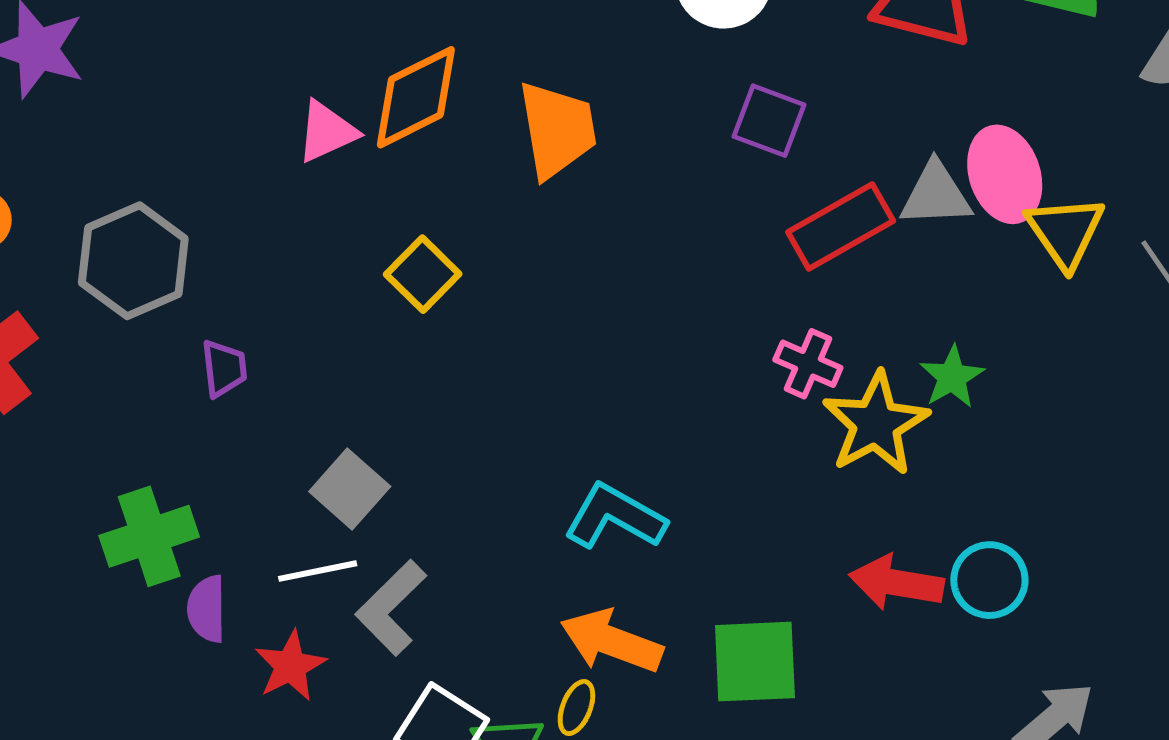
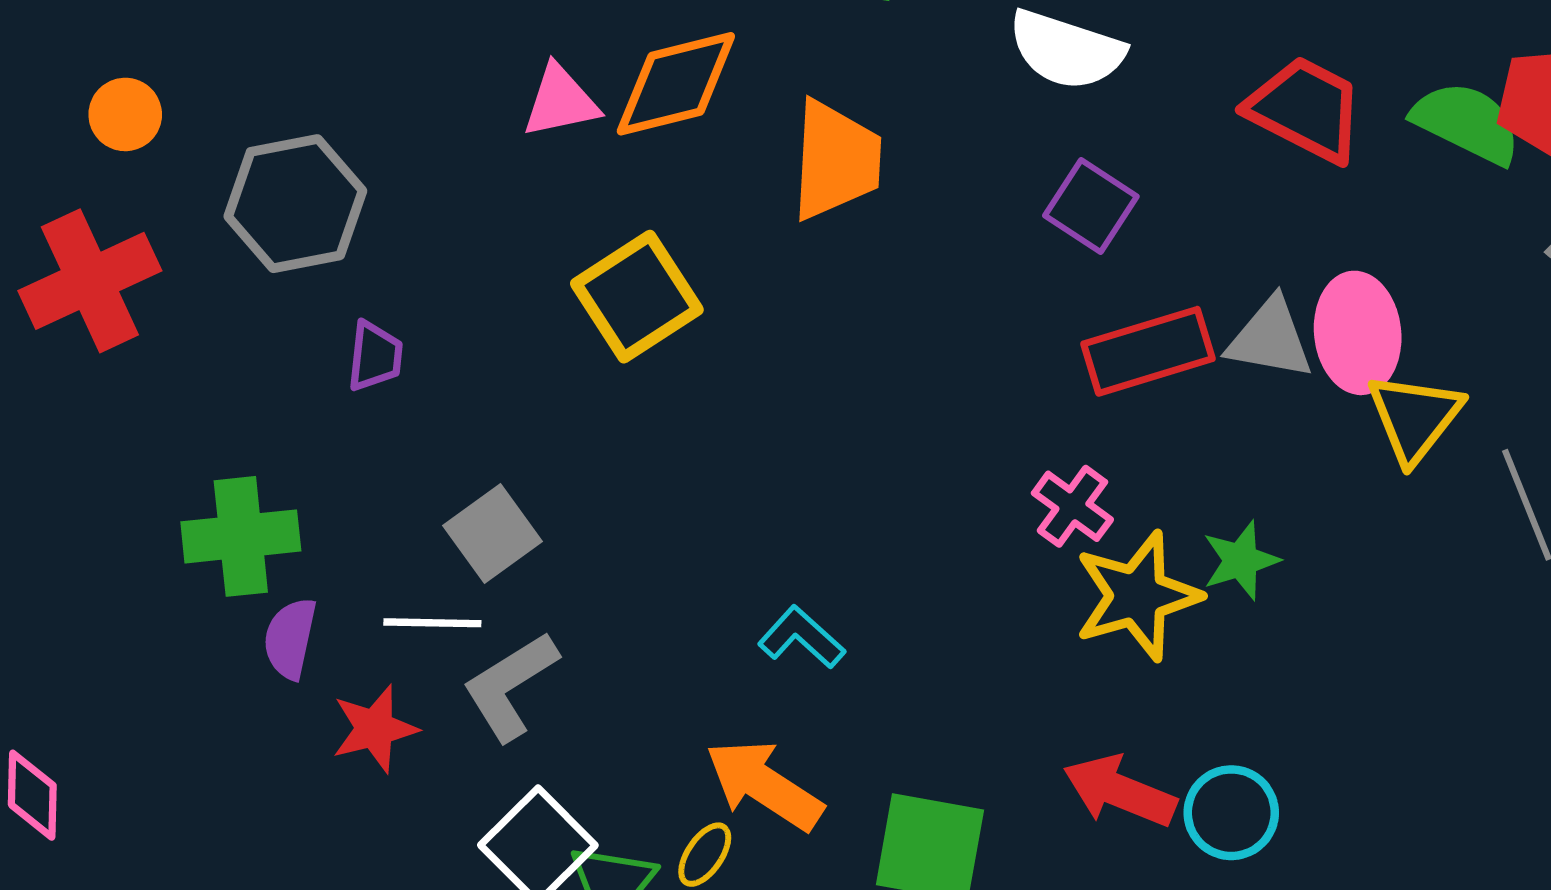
yellow square: (423, 274) -> (637, 297), size x1.4
cyan L-shape: (615, 517) -> (801, 637), size x0.7

